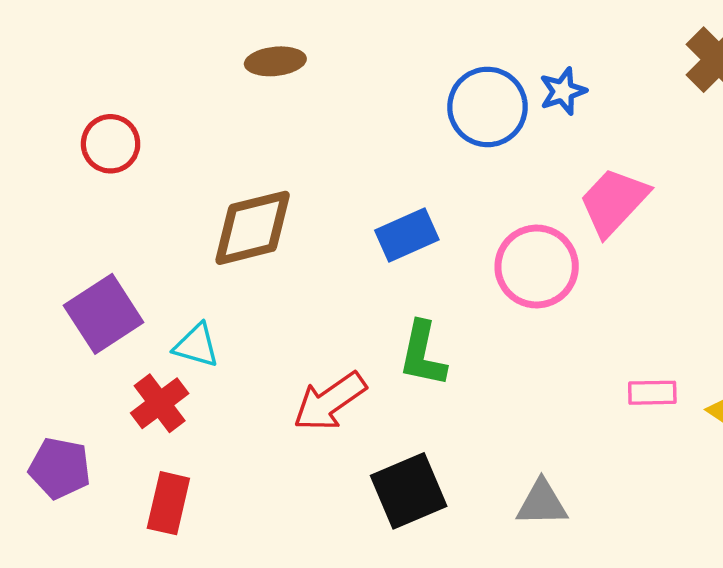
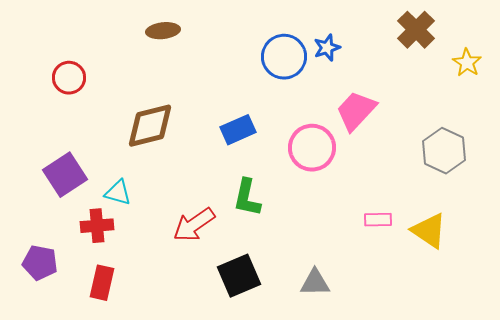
red cross: (160, 403) -> (97, 226), turned 32

